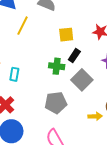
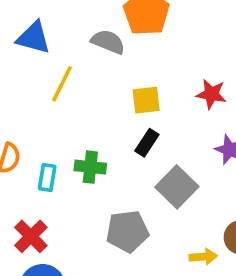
black rectangle: (74, 56) -> (147, 143), moved
green cross: (57, 66) -> (90, 167), moved

